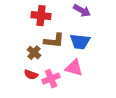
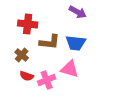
red cross: (41, 16) -> (28, 24), moved
brown cross: (34, 53) -> (22, 55), moved

